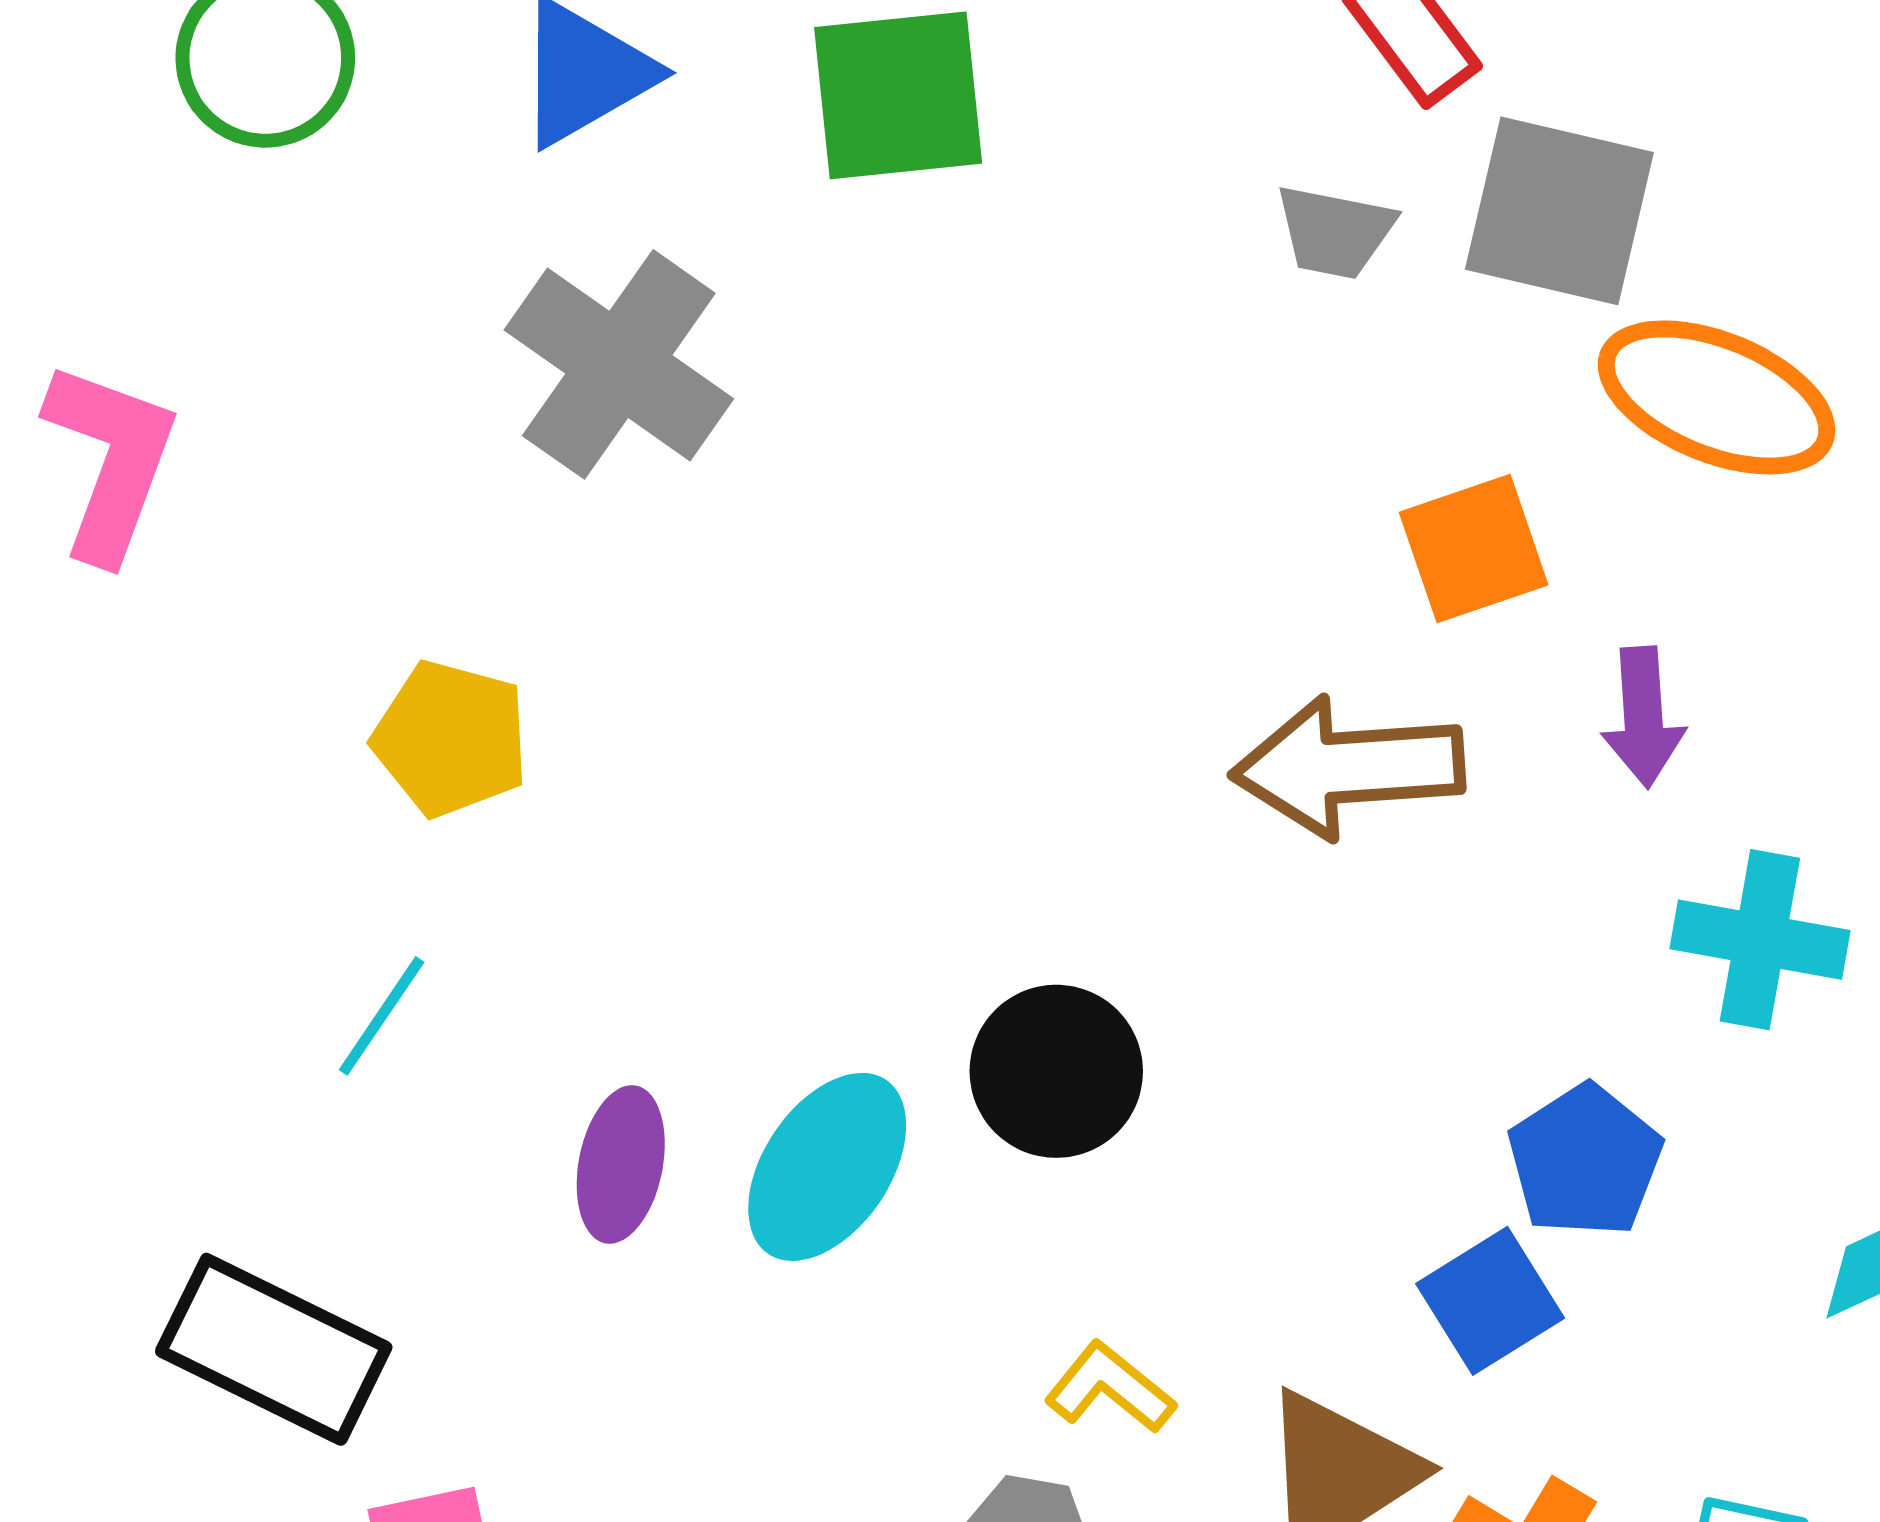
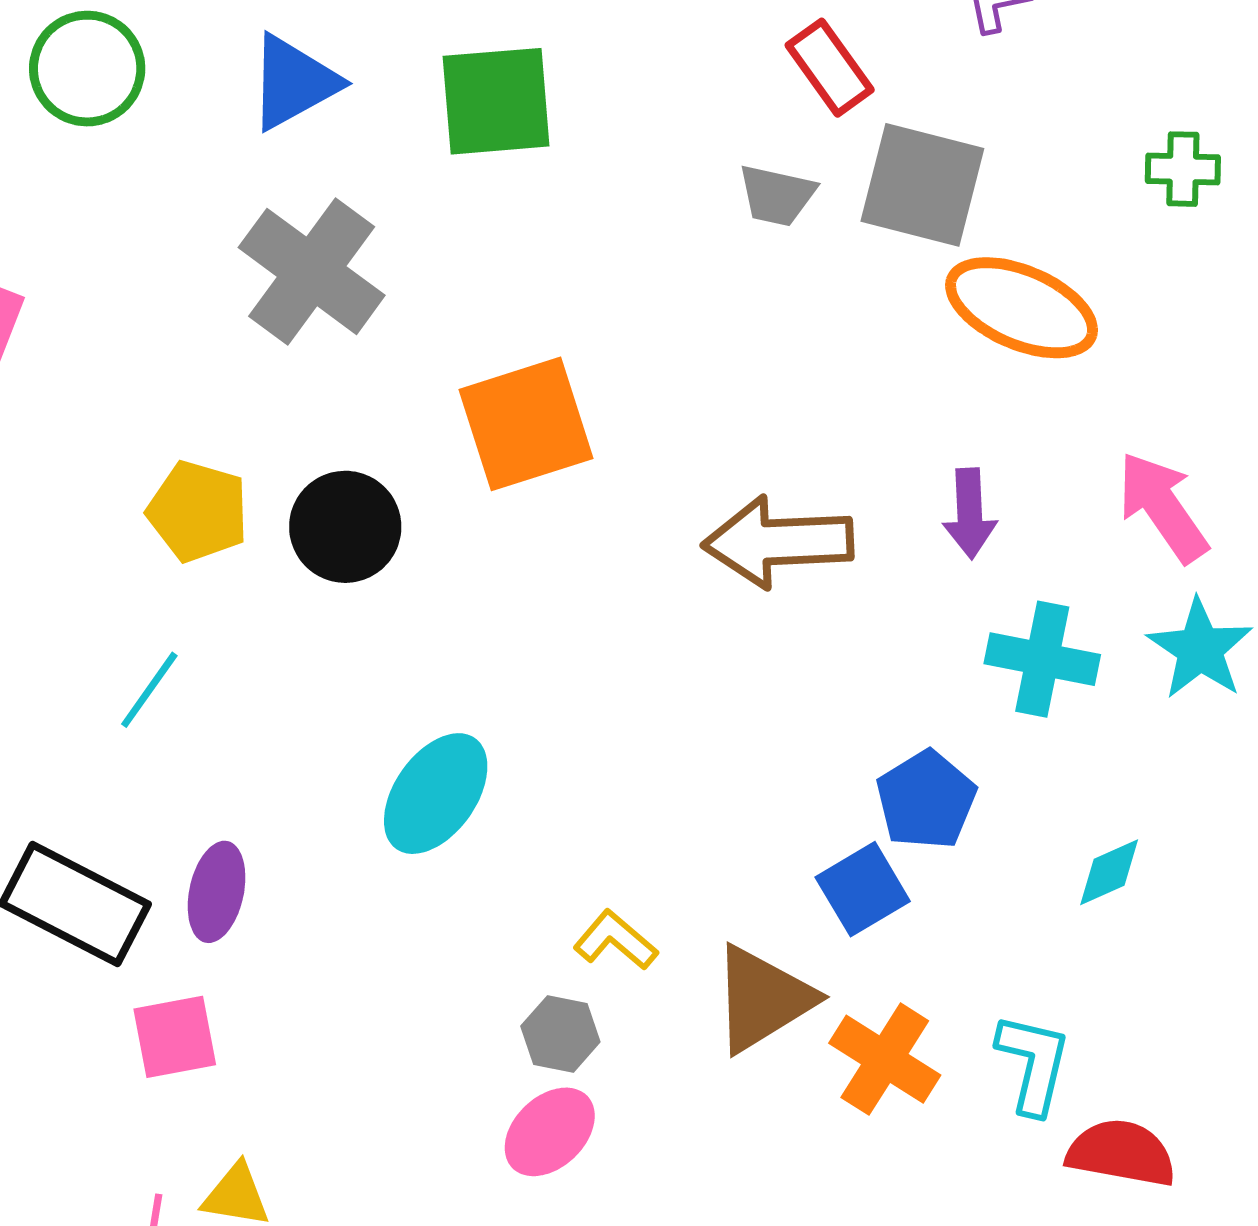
orange square: (1474, 549) -> (526, 424), moved, size x1.4
black circle: (1056, 1071) -> (345, 527), moved
purple ellipse: (621, 1164) -> (217, 892), moved

